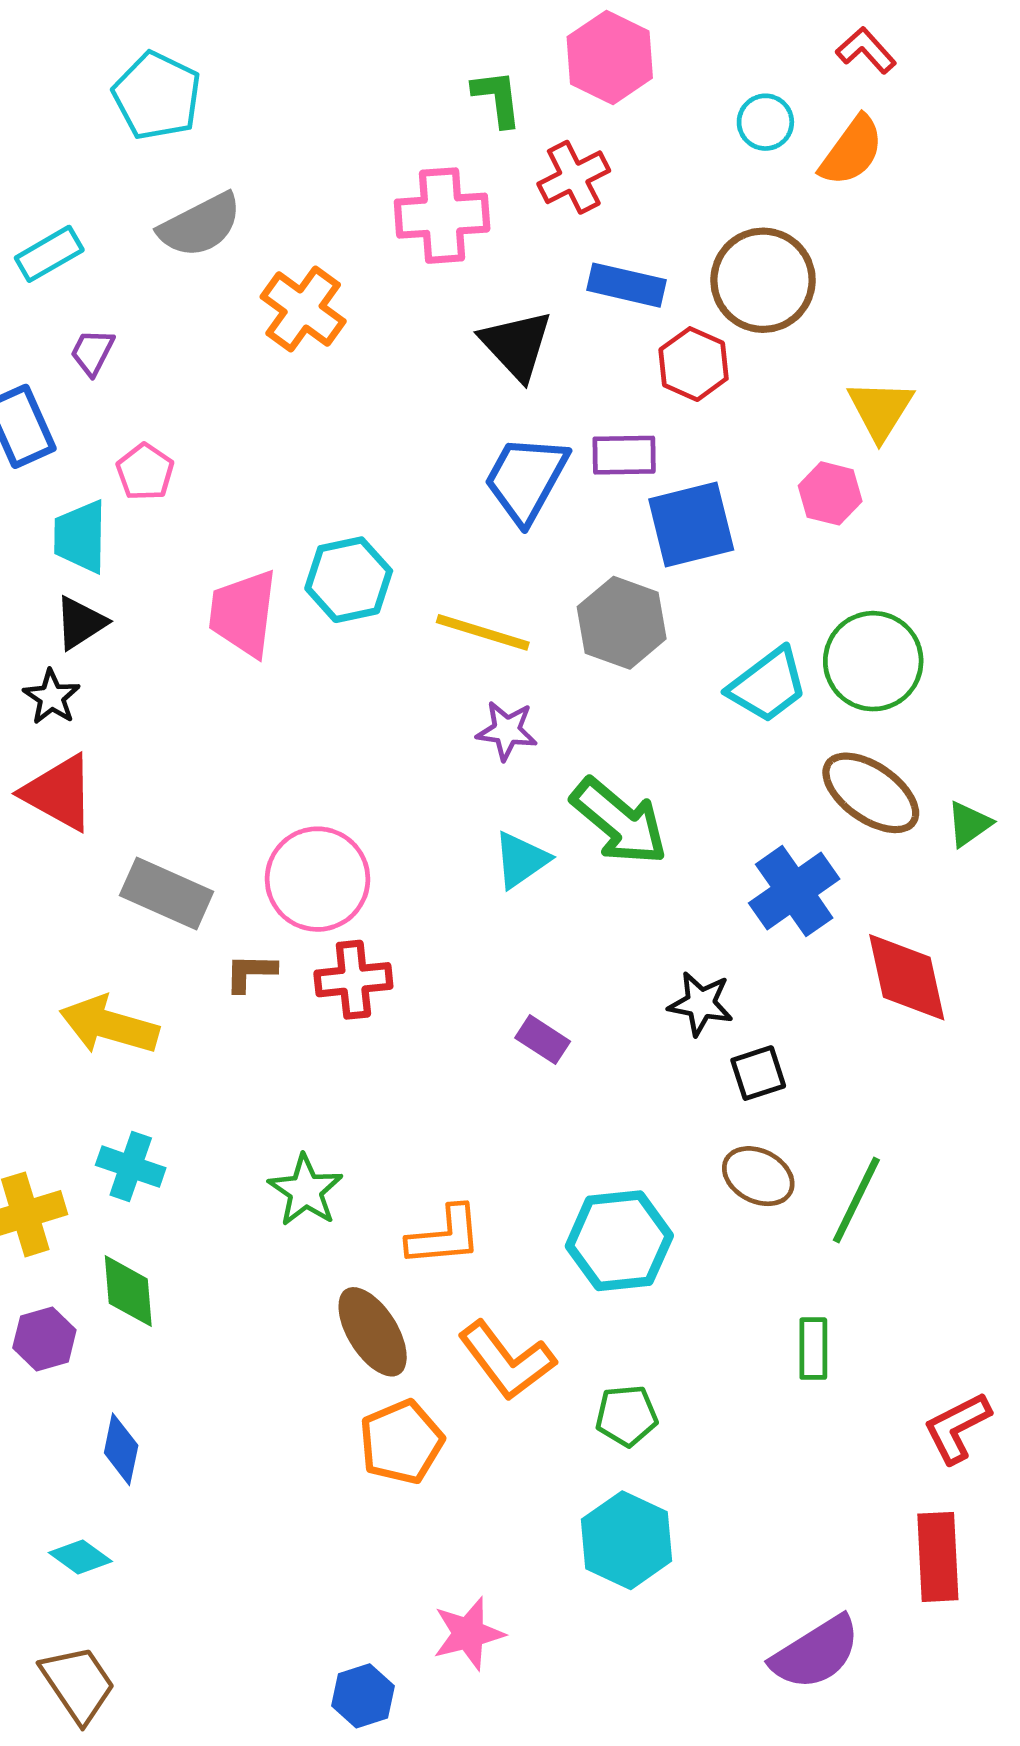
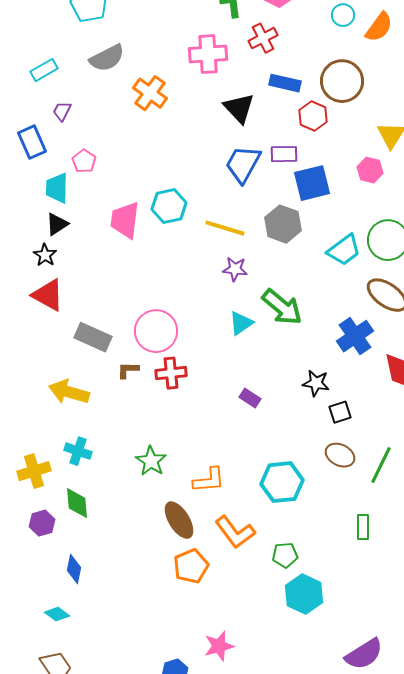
cyan hexagon: (626, 1540) -> (304, 594), moved

